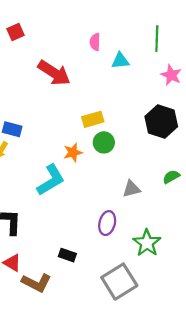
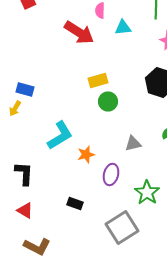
red arrow: (54, 73) -> (79, 32), moved
orange star: (73, 152) -> (86, 154), moved
brown L-shape: (36, 283) -> (37, 246), moved

